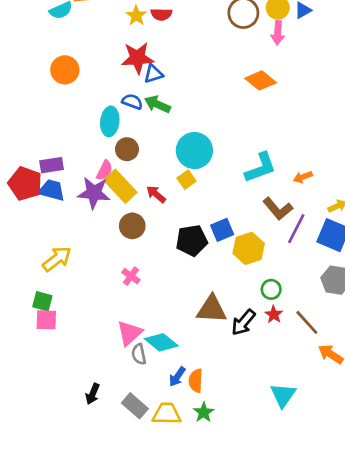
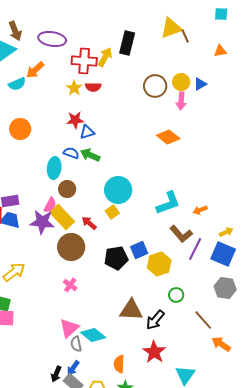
red star: (138, 58) -> (75, 120), size x0.7
brown circle: (132, 226) -> (71, 247), size x1.4
red star: (274, 315) -> (154, 352), moved, size x1.6
blue arrow: (177, 377) -> (73, 368), moved
black arrow: (93, 394) -> (56, 374), moved

